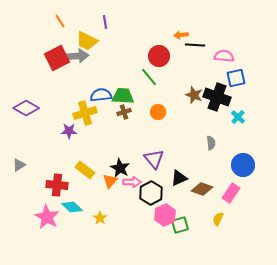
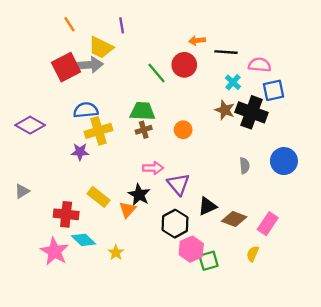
orange arrow: (181, 35) -> (197, 40), moved
green line: (149, 77) -> (156, 73), moved
blue semicircle: (101, 95) -> (86, 110), moved
cyan cross: (238, 117) -> (233, 82), moved
blue circle: (243, 165) -> (284, 161), moved
pink arrow: (132, 182) -> (153, 168), moved

